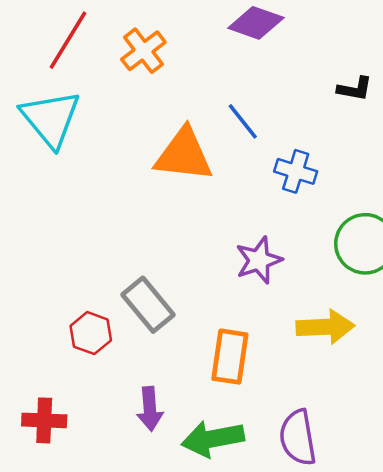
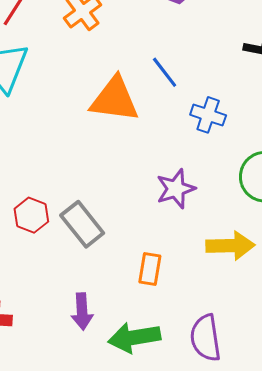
red hexagon: (91, 333) -> (31, 215), moved
orange rectangle: (230, 357) -> (150, 269), size x0.7

